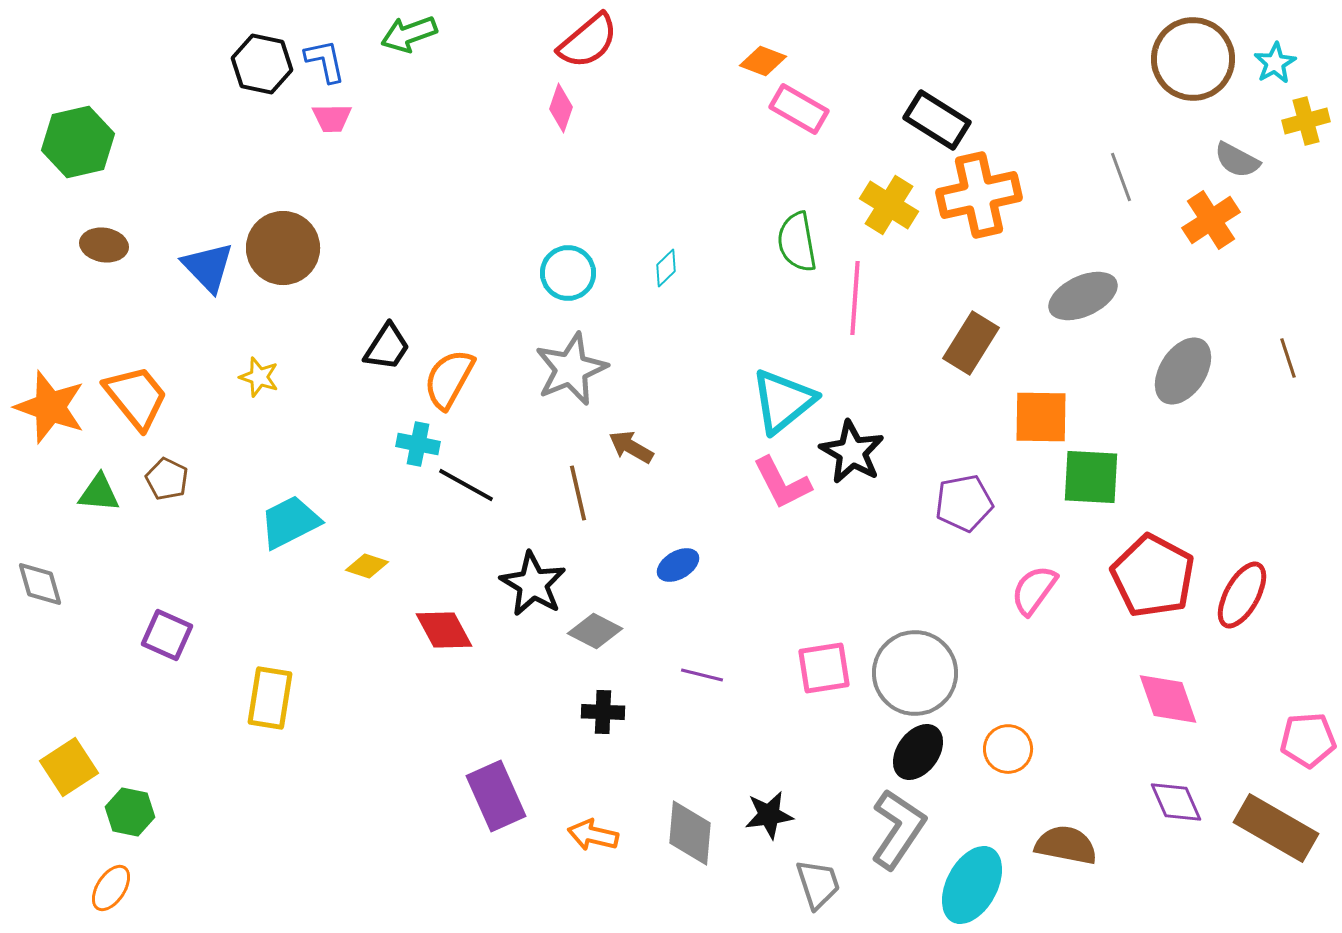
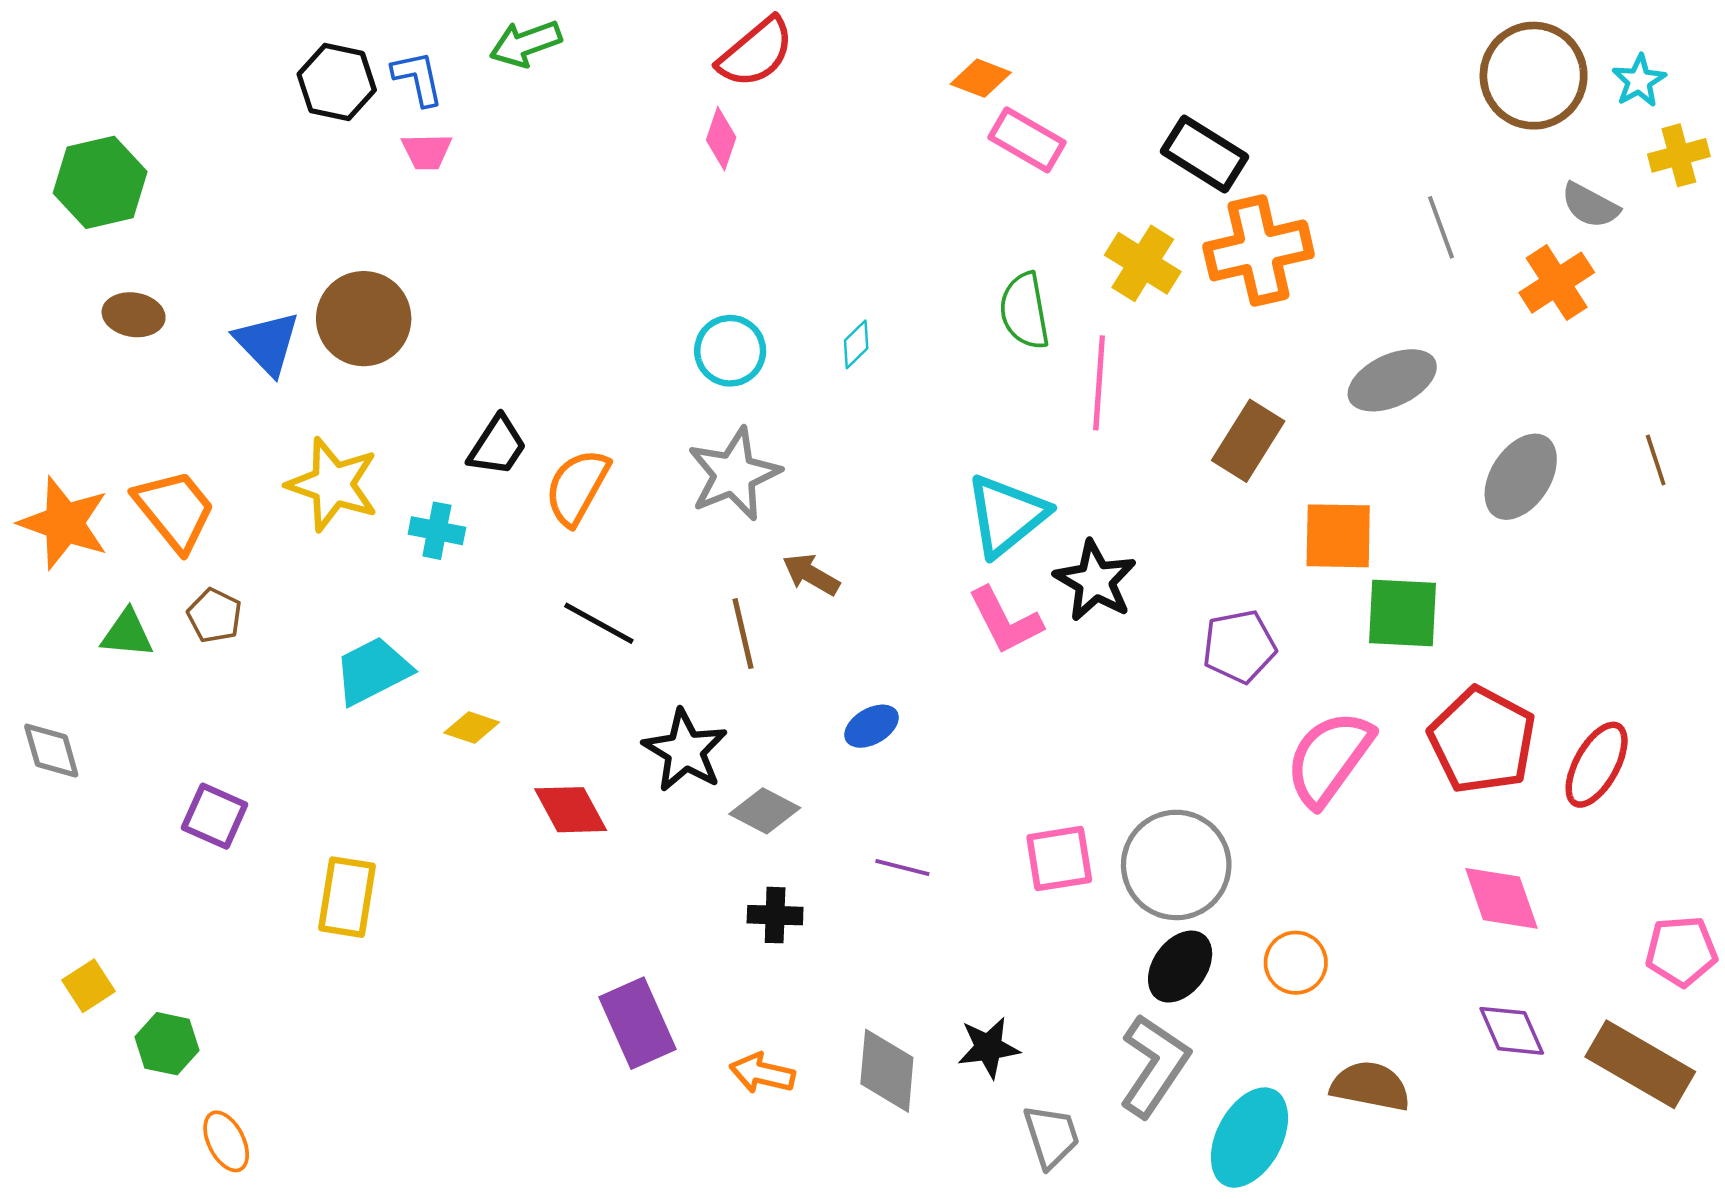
yellow star: (259, 377) -> (333, 484), size x1.8
cyan cross: (418, 444) -> (437, 531), moved
pink semicircle: (1034, 590) -> (1329, 758), size x1.5
yellow square: (69, 767) -> (89, 986), size x0.7
orange ellipse: (111, 888) -> (226, 1141), moved, turned -60

